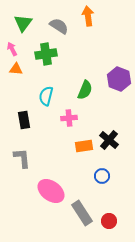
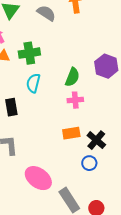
green cross: (46, 54) -> (29, 53), moved
pink cross: (69, 118) -> (75, 100), moved
black cross: (109, 140) -> (96, 140), moved

